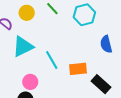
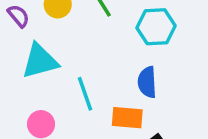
blue semicircle: (106, 44) -> (147, 82), moved

